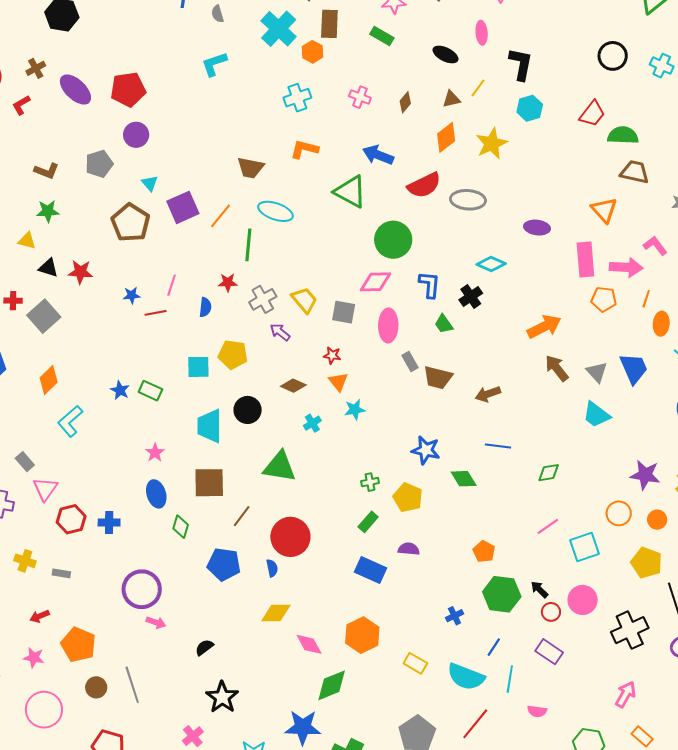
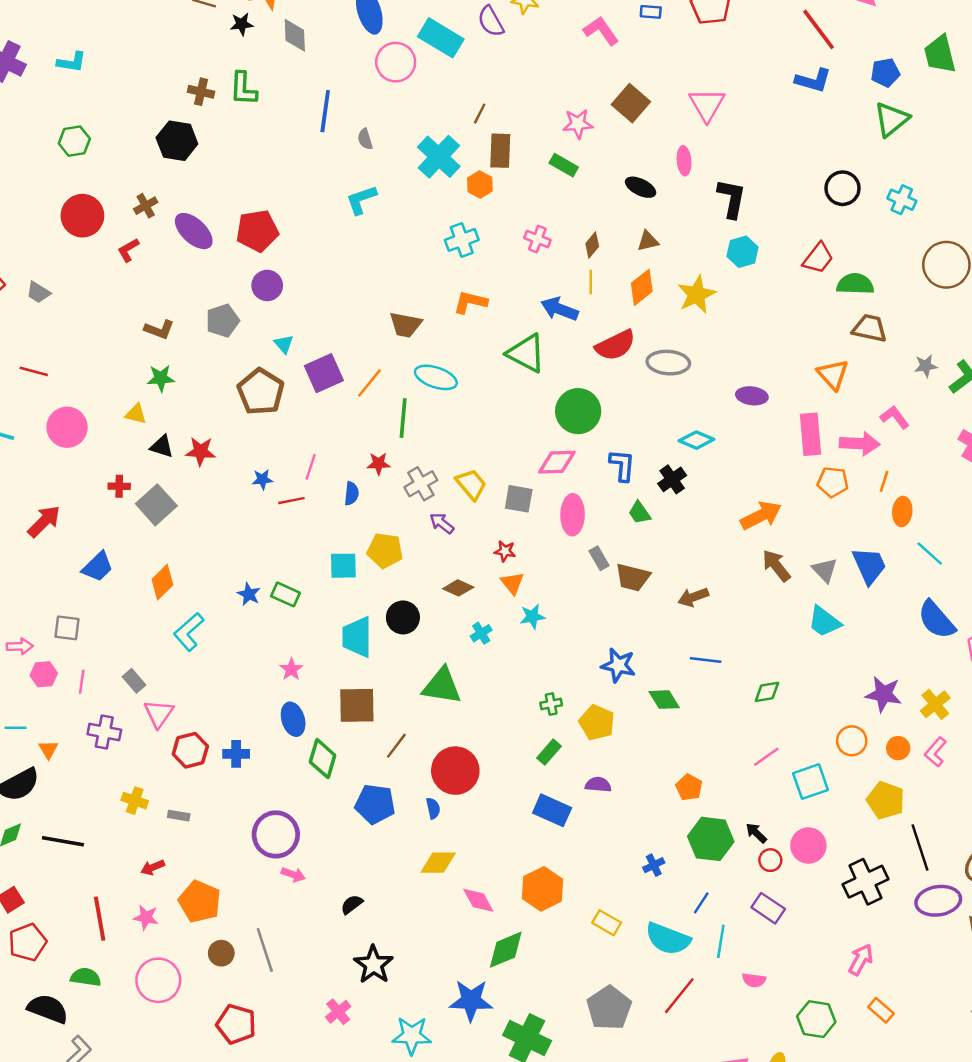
yellow line: (478, 88) -> (591, 282), moved, turned -36
green diamond: (181, 527) -> (323, 759), size x1.4

